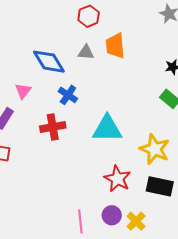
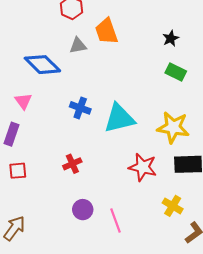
blue cross: (68, 95) -> (80, 108), moved
red cross: (53, 127) -> (72, 164), moved, size x0.7
purple circle: (112, 215) -> (83, 210), moved

